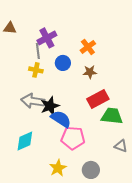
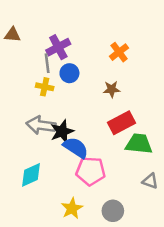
orange cross: (88, 47) -> (119, 52), moved
blue circle: (63, 63) -> (69, 73), moved

